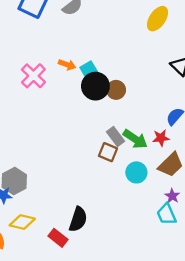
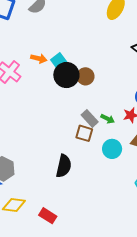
green arrow: (135, 139) -> (108, 119), size x0.6
black semicircle: (78, 219) -> (64, 166), moved

